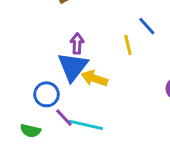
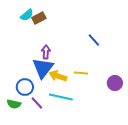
yellow line: (128, 45) -> (81, 73), moved, turned -72
cyan line: (86, 125) -> (61, 97), moved
green semicircle: (31, 131) -> (14, 104), moved

